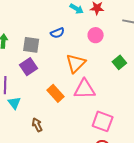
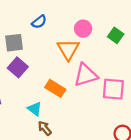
pink circle: (96, 35) -> (83, 29), moved
cyan triangle: (14, 103) -> (35, 109), moved
pink square: (103, 121) -> (113, 89), moved

